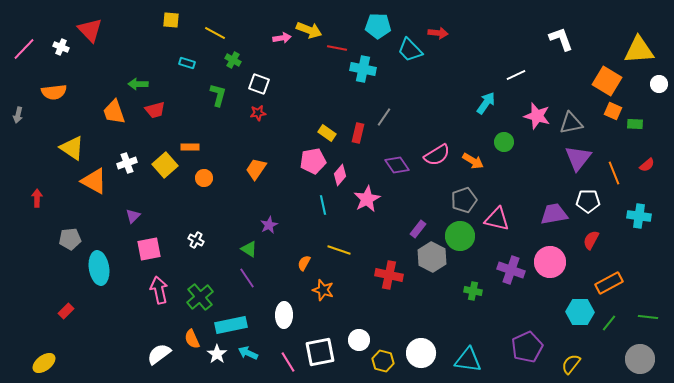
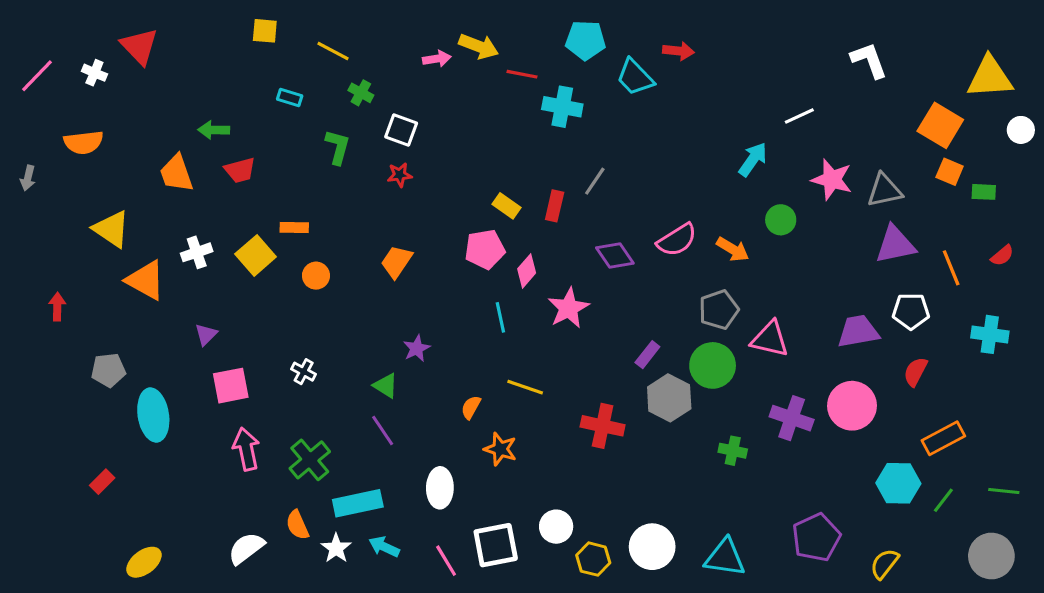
purple triangle: (578, 158) -> (895, 245), turned 40
yellow ellipse: (44, 363) -> (144, 562), moved

